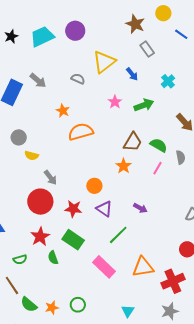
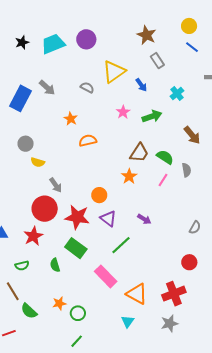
yellow circle: (163, 13) -> (189, 26), moved
orange semicircle: (81, 132) -> (88, 141), size x0.7
red star: (73, 209) -> (77, 217), size x1.4
red star: (40, 237) -> (33, 236), moved
orange triangle: (143, 267) -> (137, 294), moved, turned 35
orange star: (52, 308) -> (59, 303), moved

